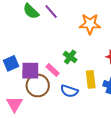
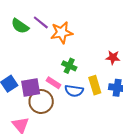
orange star: (90, 24) -> (62, 33), moved
blue semicircle: (69, 91) -> (74, 91), moved

